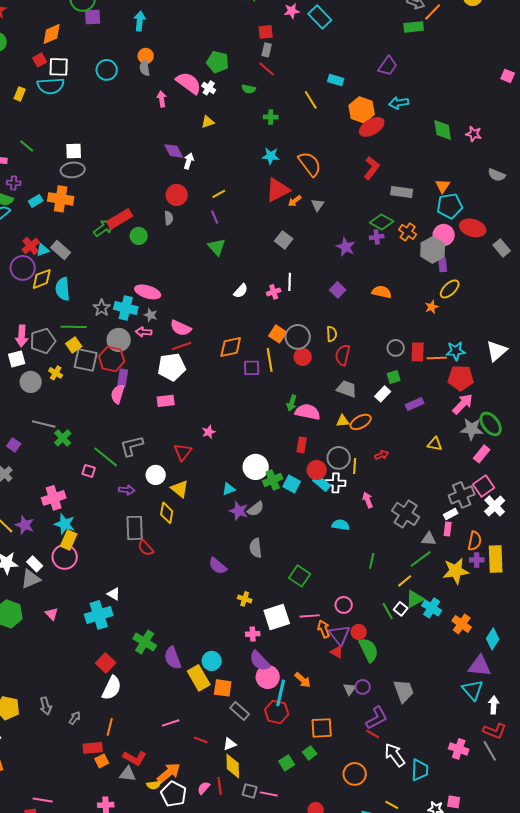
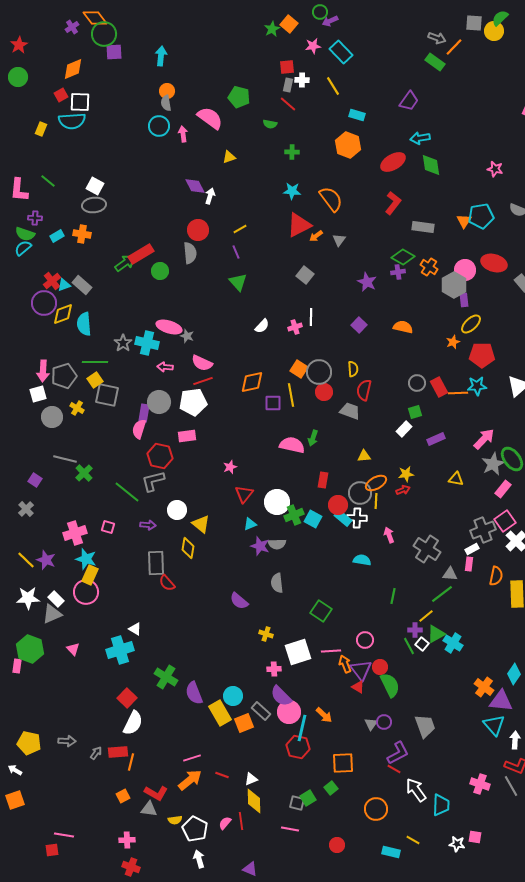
green rectangle: (414, 27) -> (435, 62), turned 42
cyan circle: (107, 70) -> (159, 126), moved
white cross: (209, 88) -> (302, 80), moved, turned -32
yellow line: (311, 100) -> (333, 86), moved
orange hexagon: (362, 110) -> (348, 145), moved
green diamond: (443, 130) -> (431, 165), moved
white square: (74, 151) -> (95, 186), turned 30
orange cross: (61, 199) -> (82, 234), size x0.7
cyan pentagon: (450, 206) -> (481, 216), moved
gray semicircle: (169, 218) -> (190, 253), size x1.5
gray star: (151, 315) -> (187, 336), moved
gray circle: (119, 340) -> (159, 402), moved
red rectangle: (418, 352) -> (439, 387), turned -30
red hexagon: (112, 359) -> (160, 456), moved
red pentagon: (461, 378) -> (482, 355), moved
gray trapezoid: (347, 389) -> (350, 411), moved
pink semicircle: (308, 412) -> (292, 445), moved
orange ellipse: (361, 422) -> (376, 483), moved
gray star: (472, 429) -> (493, 464), turned -30
red triangle: (183, 452) -> (244, 494), moved
pink square: (89, 471) -> (108, 527), moved
gray semicircle: (256, 509) -> (277, 544), turned 36
purple cross: (477, 560) -> (415, 630), moved
yellow star: (456, 571) -> (406, 474), moved, size x0.6
orange cross: (462, 624) -> (484, 687), moved
orange square: (223, 688) -> (244, 723), turned -30
gray arrow: (46, 706) -> (67, 741), turned -72
gray rectangle: (240, 711) -> (261, 711), moved
red rectangle: (93, 748) -> (118, 752), moved
orange arrow: (169, 773) -> (190, 780), moved
gray square: (250, 791) -> (297, 803), moved

